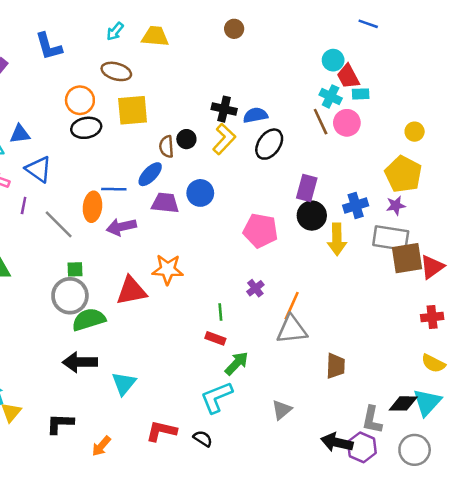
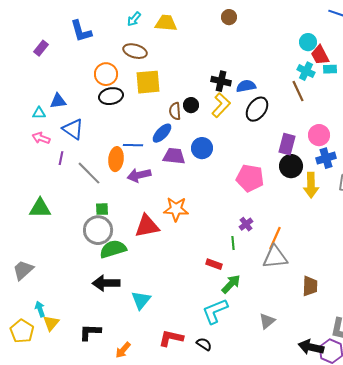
pink circle: (347, 123) -> (319, 135), moved
green line: (220, 312) -> (233, 243), moved

